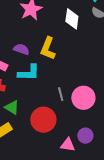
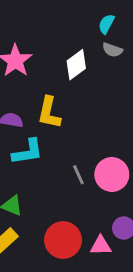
white diamond: (72, 19) -> (76, 65), turned 55
red circle: (43, 120) -> (63, 240), moved

